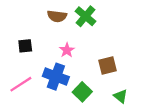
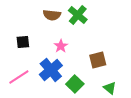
blue cross: (56, 77) -> (51, 70), turned 30

